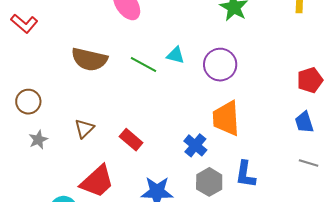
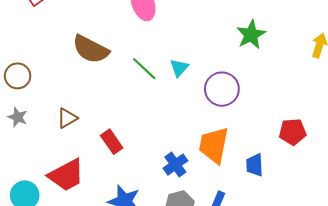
cyan triangle: (176, 55) -> (179, 68), turned 42
red pentagon: (310, 80) -> (293, 132), moved
blue trapezoid: (304, 122) -> (255, 165), moved
gray star: (38, 140) -> (18, 117), turned 30

